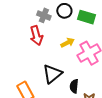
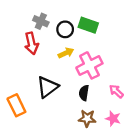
black circle: (64, 11) -> (65, 29), moved
black semicircle: (74, 86) -> (84, 93), moved

